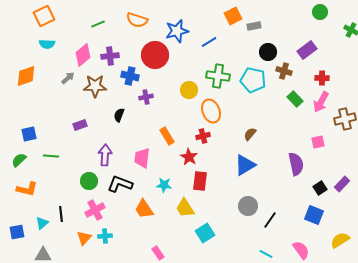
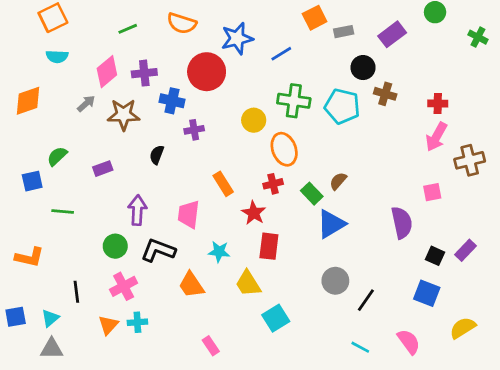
purple rectangle: (307, 50) -> (392, 34), moved
green rectangle: (295, 99) -> (312, 194), moved
green semicircle: (19, 160) -> (57, 156), moved
black square: (320, 188) -> (435, 256), turned -32
cyan triangle: (42, 223) -> (50, 318), moved

